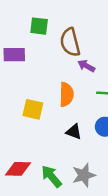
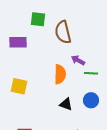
purple arrow: (86, 66) -> (78, 60), moved
yellow square: (33, 109) -> (19, 86), moved

